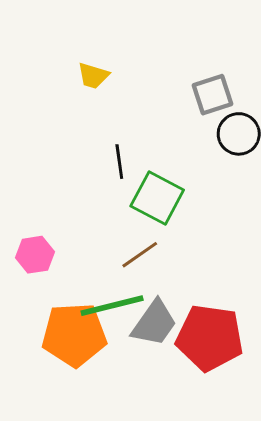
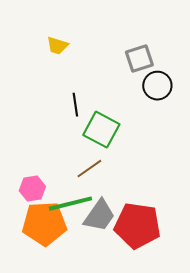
pink hexagon: (35, 255) -> (32, 189), moved

